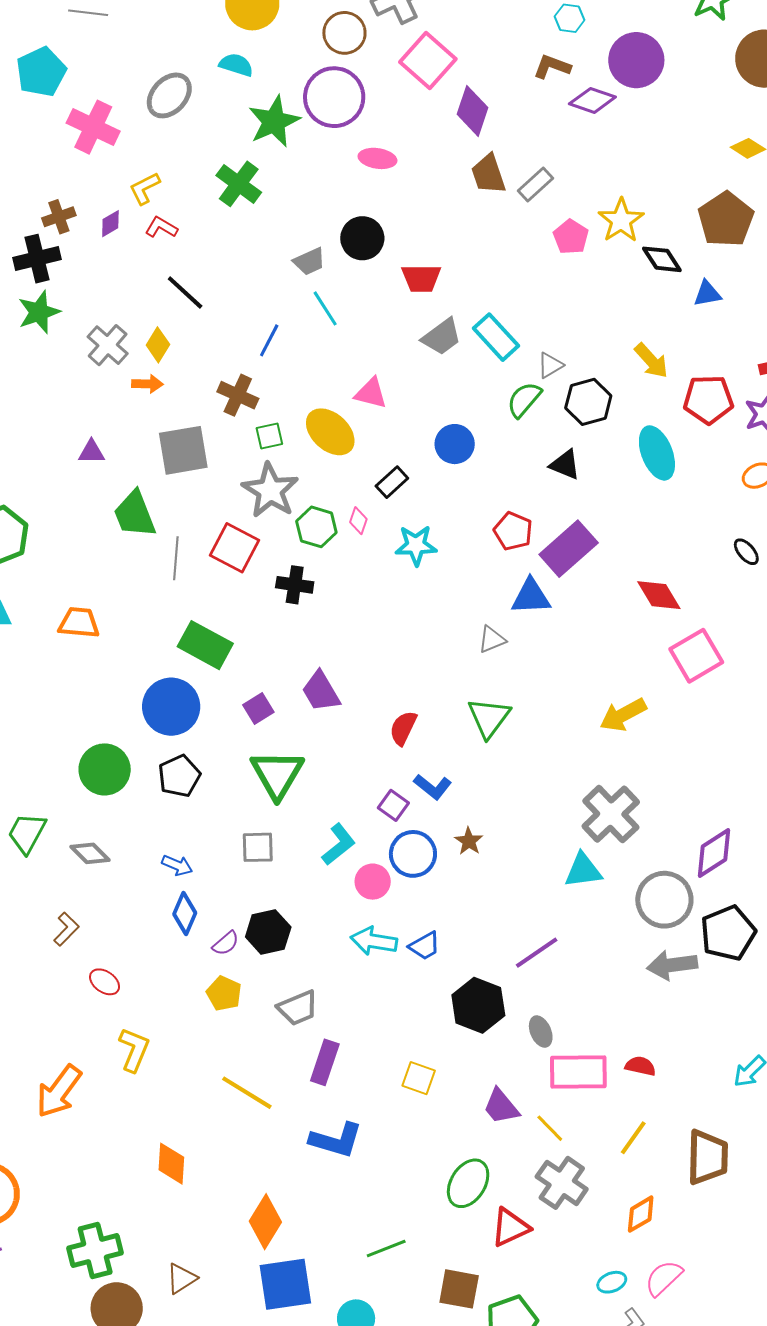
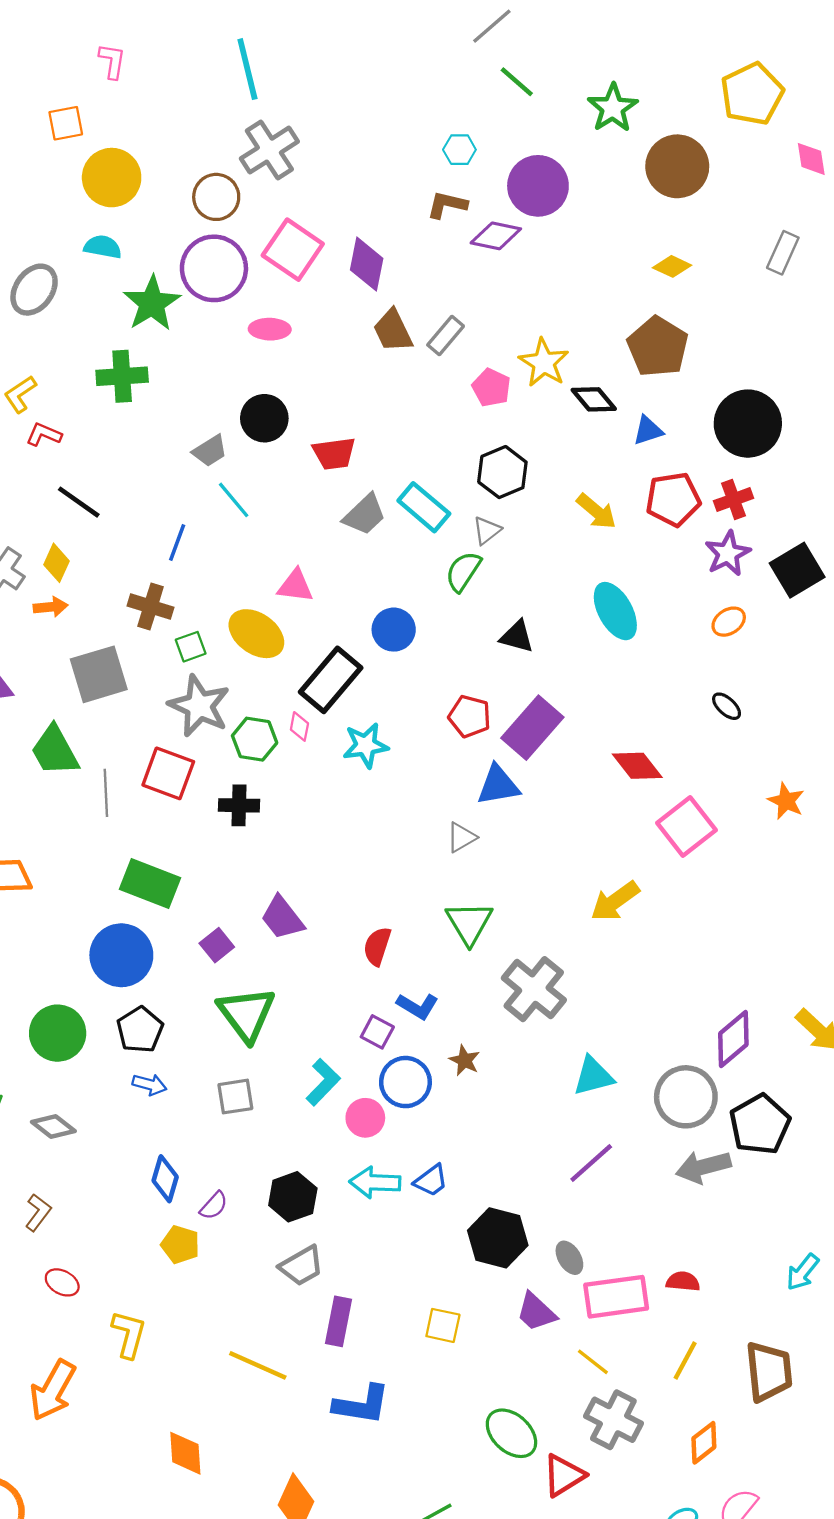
pink square: (428, 61) -> (293, 250), moved
green cross: (239, 184) -> (122, 376), turned -33
red pentagon: (708, 399) -> (673, 499), moved
black hexagon: (588, 402) -> (502, 472), moved
black rectangle: (392, 482) -> (331, 680), size x1.8
gray cross: (611, 814) -> (534, 989), moved
blue arrow: (177, 865) -> (150, 1085), moved
black hexagon: (268, 932) -> (293, 1197), moved
purple line: (537, 953) -> (591, 1163), moved
red ellipse: (105, 982) -> (62, 1282), moved
yellow pentagon: (224, 993) -> (180, 1245), moved
purple trapezoid: (501, 1107) -> (536, 1312), moved
green ellipse: (468, 1183) -> (511, 1433), turned -72

